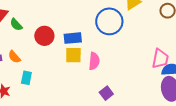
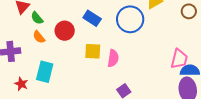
blue rectangle: (73, 38) -> (92, 18), moved, turned 36
orange semicircle: (14, 57) -> (39, 37), moved
cyan rectangle: (26, 78) -> (45, 72), size x1.5

